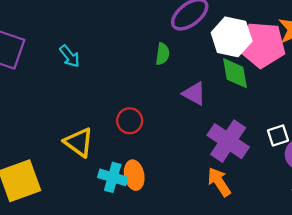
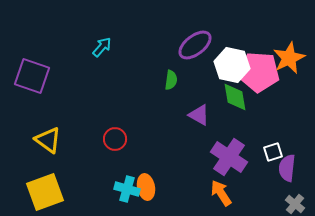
cyan arrow: (70, 56) -> (102, 47), moved, turned -100
red circle: (130, 121) -> (115, 139), moved
yellow triangle: (79, 142) -> (48, 140), moved

